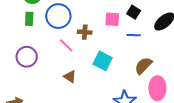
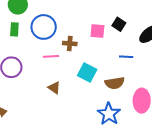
blue line: (134, 35) -> (126, 57), moved
pink line: (66, 45) -> (51, 56), turned -49
brown semicircle: (143, 66) -> (115, 83), moved, turned -144

